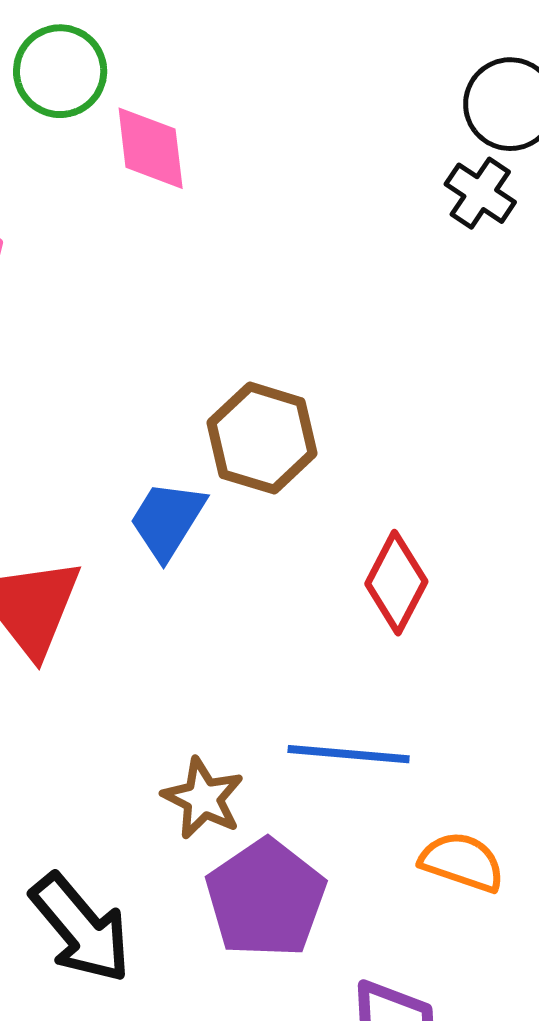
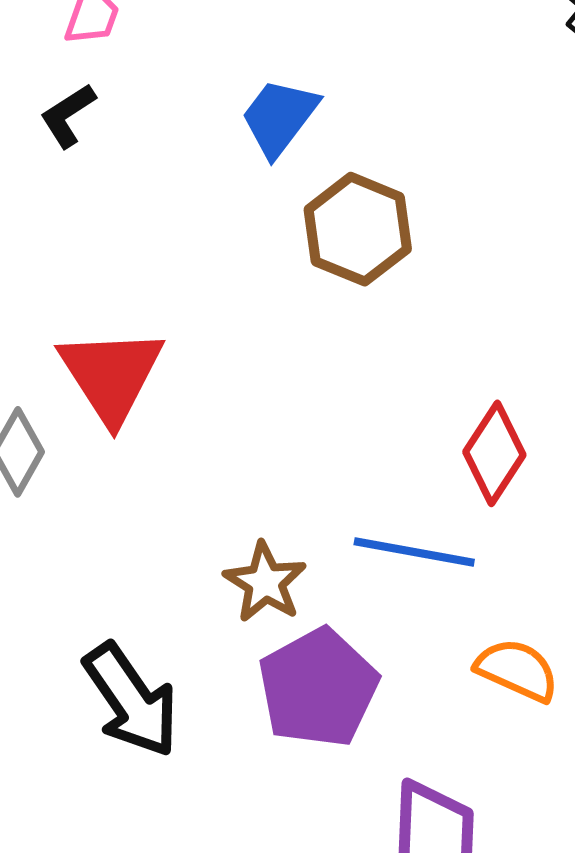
blue trapezoid: (167, 520) -> (279, 117), moved
red diamond: (396, 583) -> (494, 453), moved

